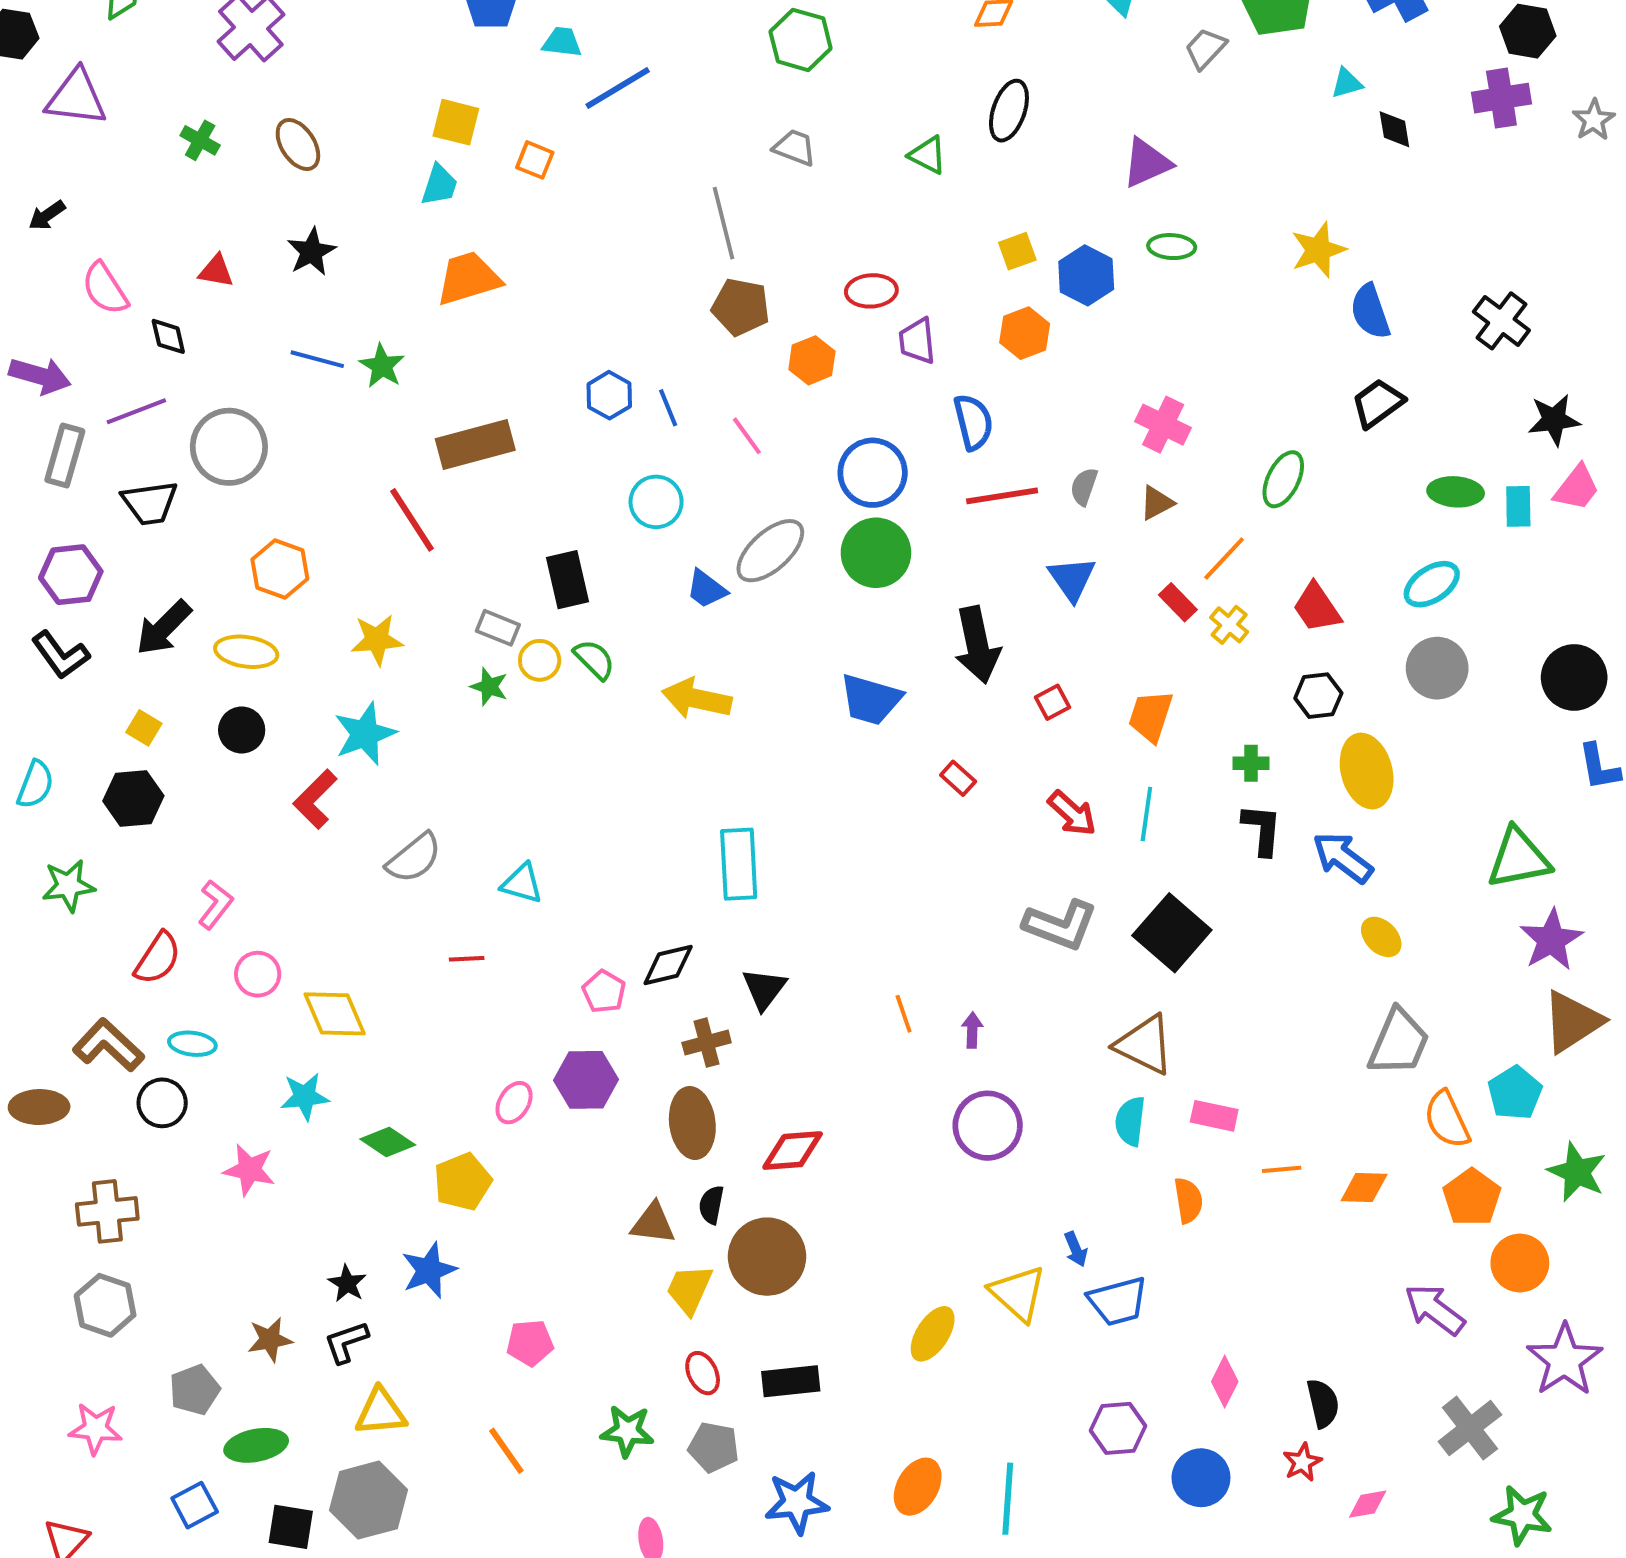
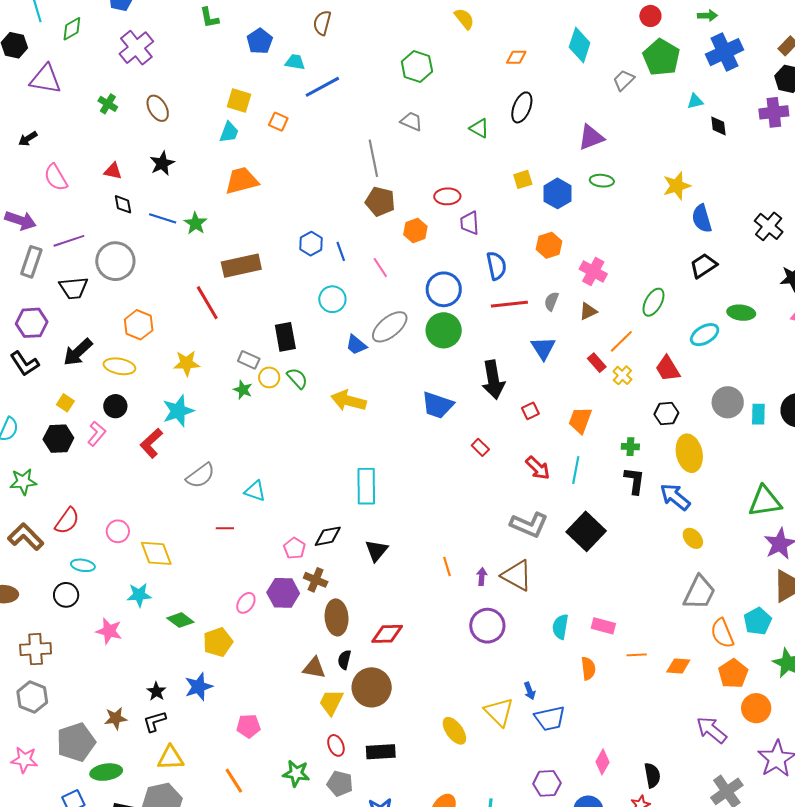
orange hexagon: (1025, 333) -> (549, 245), moved
black diamond: (168, 336) -> (123, 204), moved
cyan rectangle: (1518, 506) -> (758, 414), moved
cyan ellipse: (1432, 584) -> (705, 335), moved
pink L-shape: (215, 905) -> (97, 434), moved
brown cross: (707, 1043) -> (316, 580), moved, turned 35
brown L-shape: (108, 1045) -> (26, 537), moved
brown triangle: (1145, 1045) -> (517, 575), moved
yellow ellipse: (933, 1334) -> (454, 731), turned -72
gray pentagon: (195, 1390) -> (76, 742), size x1.5

